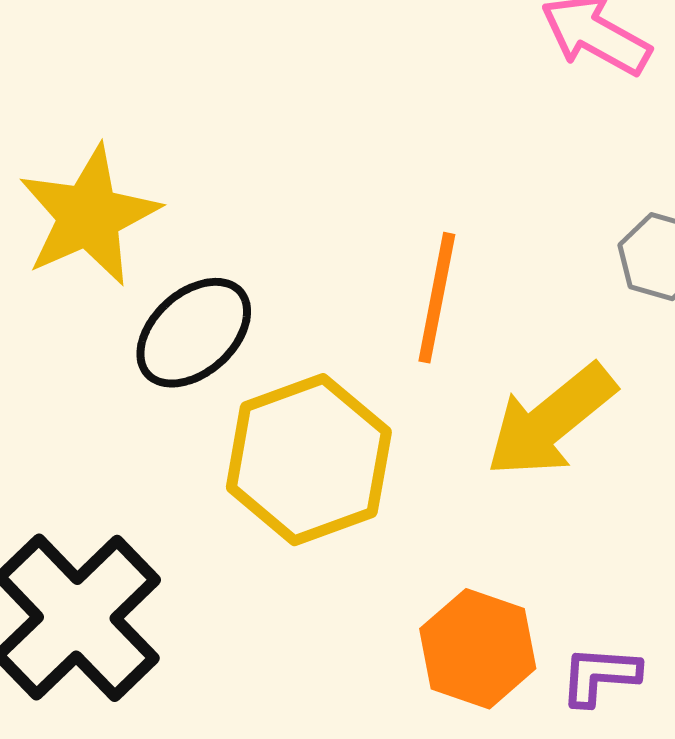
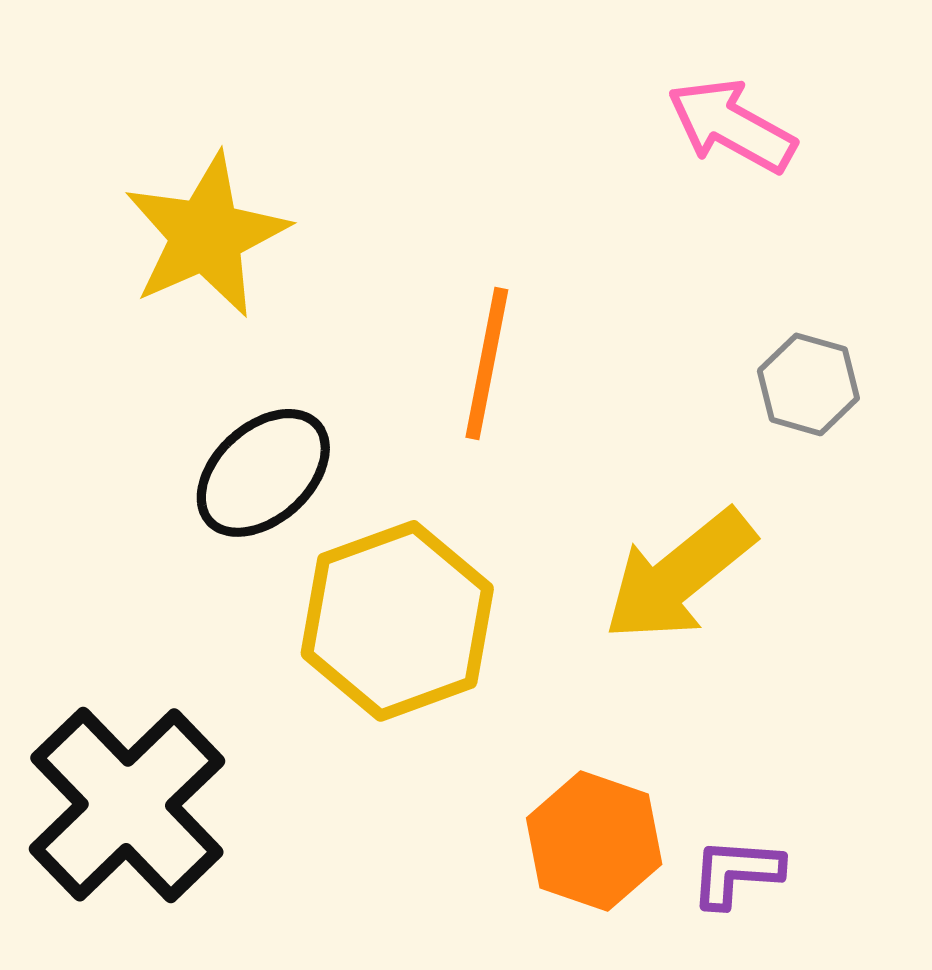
yellow star: (89, 216) -> (206, 235), moved
orange line: (437, 298) -> (487, 363), moved

